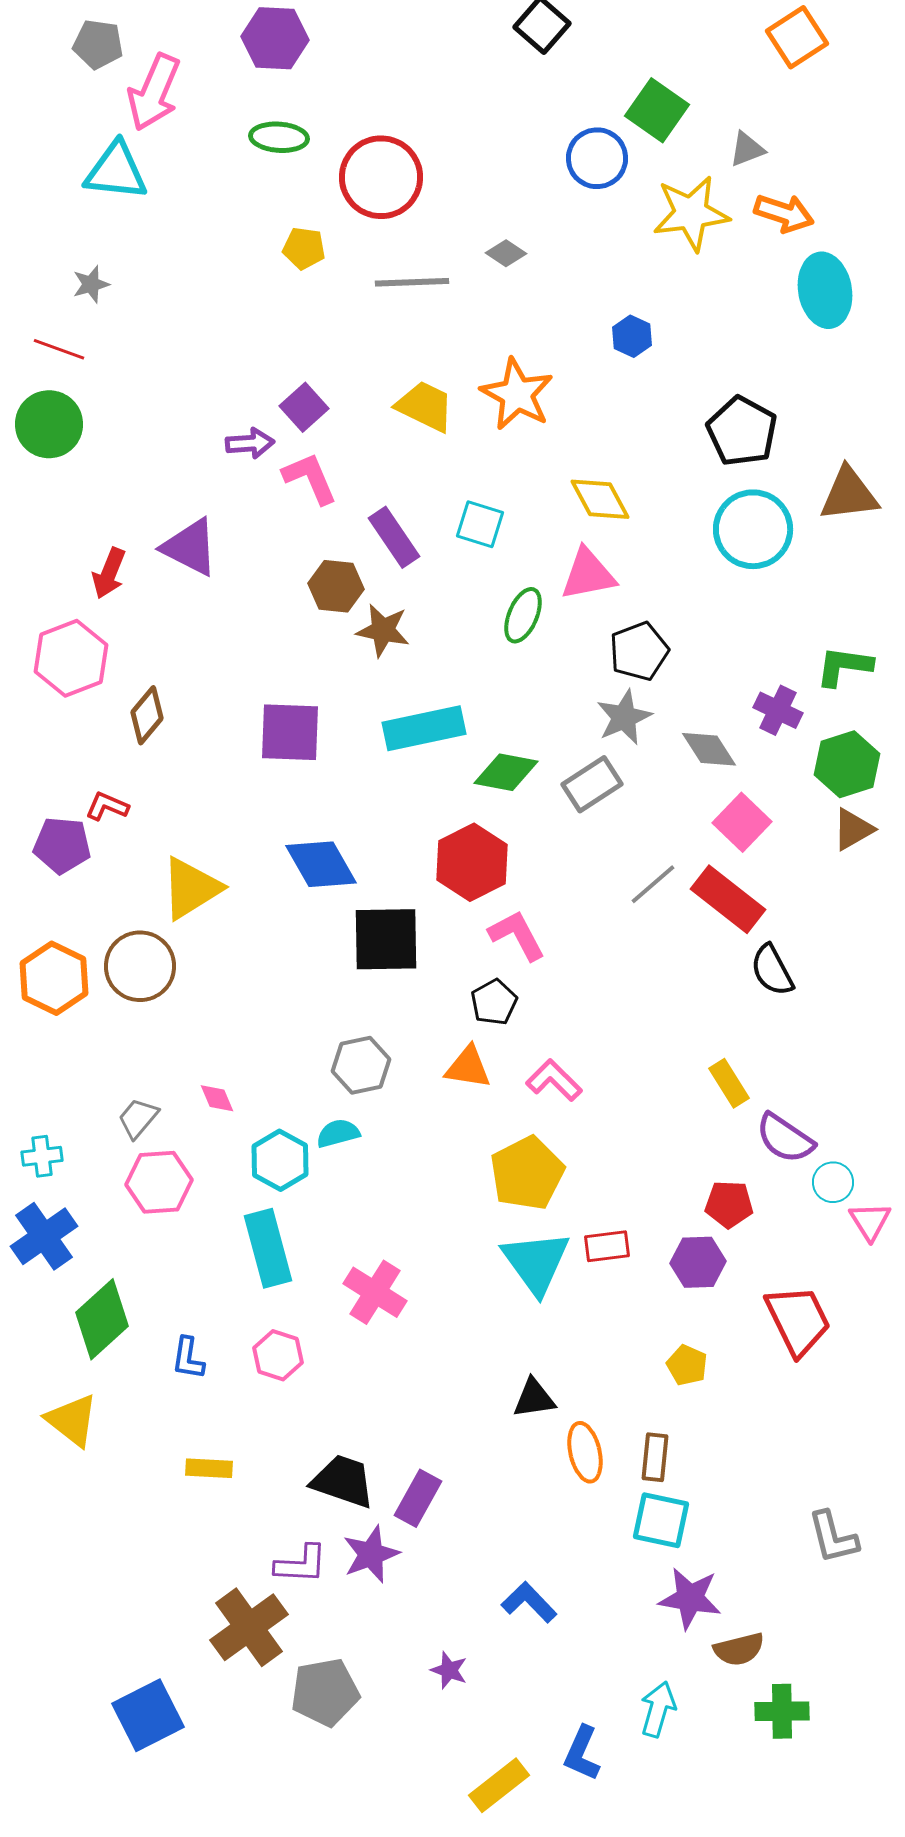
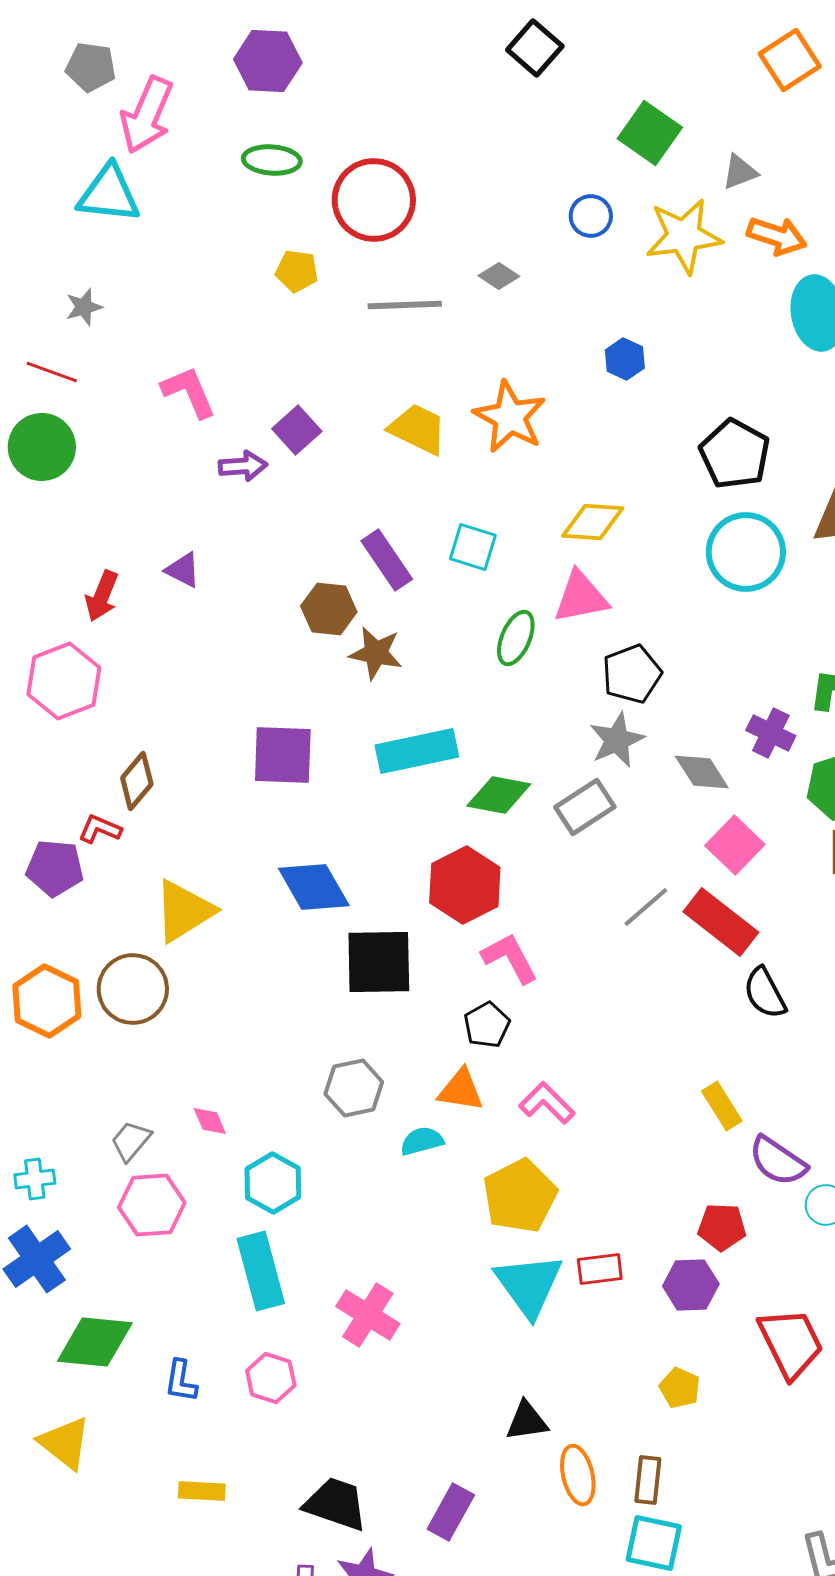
blue circle: (597, 158) -> (591, 216), moved, size x0.7
pink L-shape: (310, 478) -> (189, 392), moved
yellow diamond: (600, 499) -> (593, 522), turned -58
purple triangle: (190, 547) -> (183, 570), size x0.6
brown diamond: (147, 715) -> (137, 781), moved
cyan semicircle: (338, 1133) -> (422, 1141), moved
green diamond: (102, 1319) -> (95, 1342), turned 48
purple rectangle: (418, 1498) -> (451, 1512), moved

